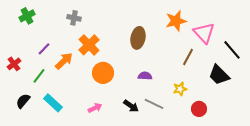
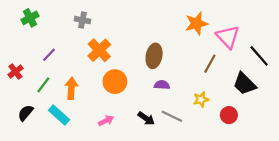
brown ellipse: (138, 38) -> (154, 56), moved
orange arrow: (64, 61) -> (71, 88), moved, turned -42
red circle: (199, 109) -> (229, 115), moved

